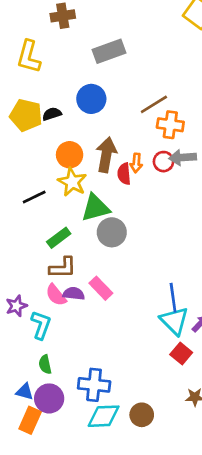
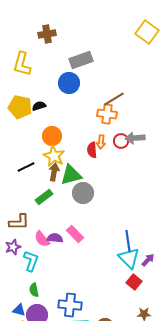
blue circle: (91, 99) -> (69, 83), moved
orange cross: (170, 125) -> (107, 114), moved
brown arrow: (106, 155) -> (54, 172), moved, size x0.7
brown L-shape: (63, 268) -> (19, 222), moved

